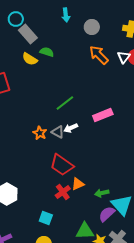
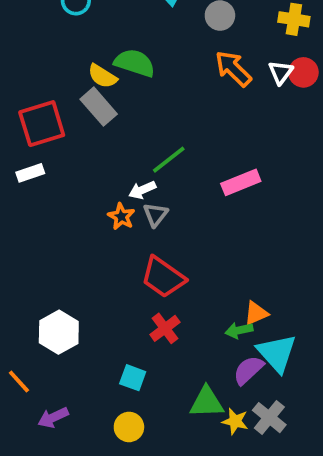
gray rectangle: (28, 34) -> (99, 107), moved
green semicircle: (47, 52) -> (135, 63), size x1.5
white arrow: (71, 128) -> (142, 190), moved
gray triangle: (58, 132) -> (155, 215), turned 40
orange triangle: (78, 184) -> (256, 313), moved

